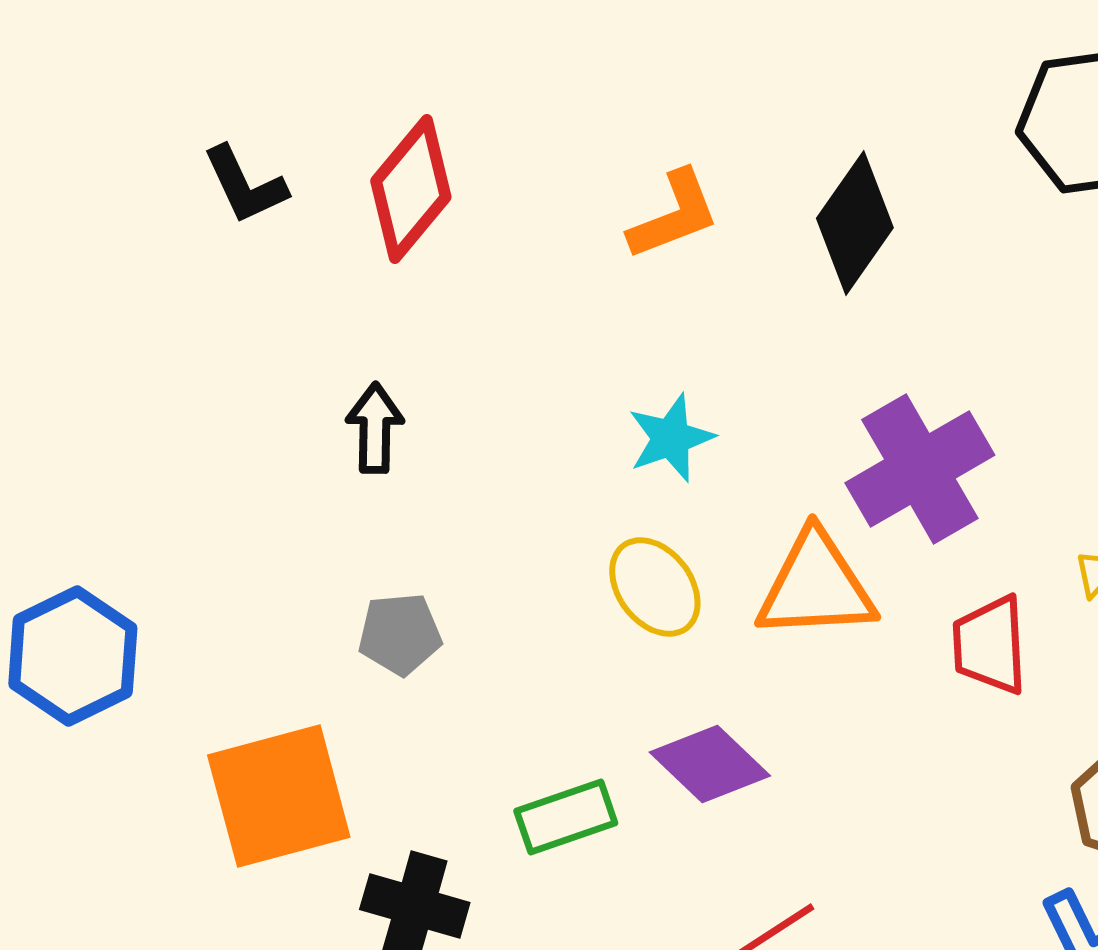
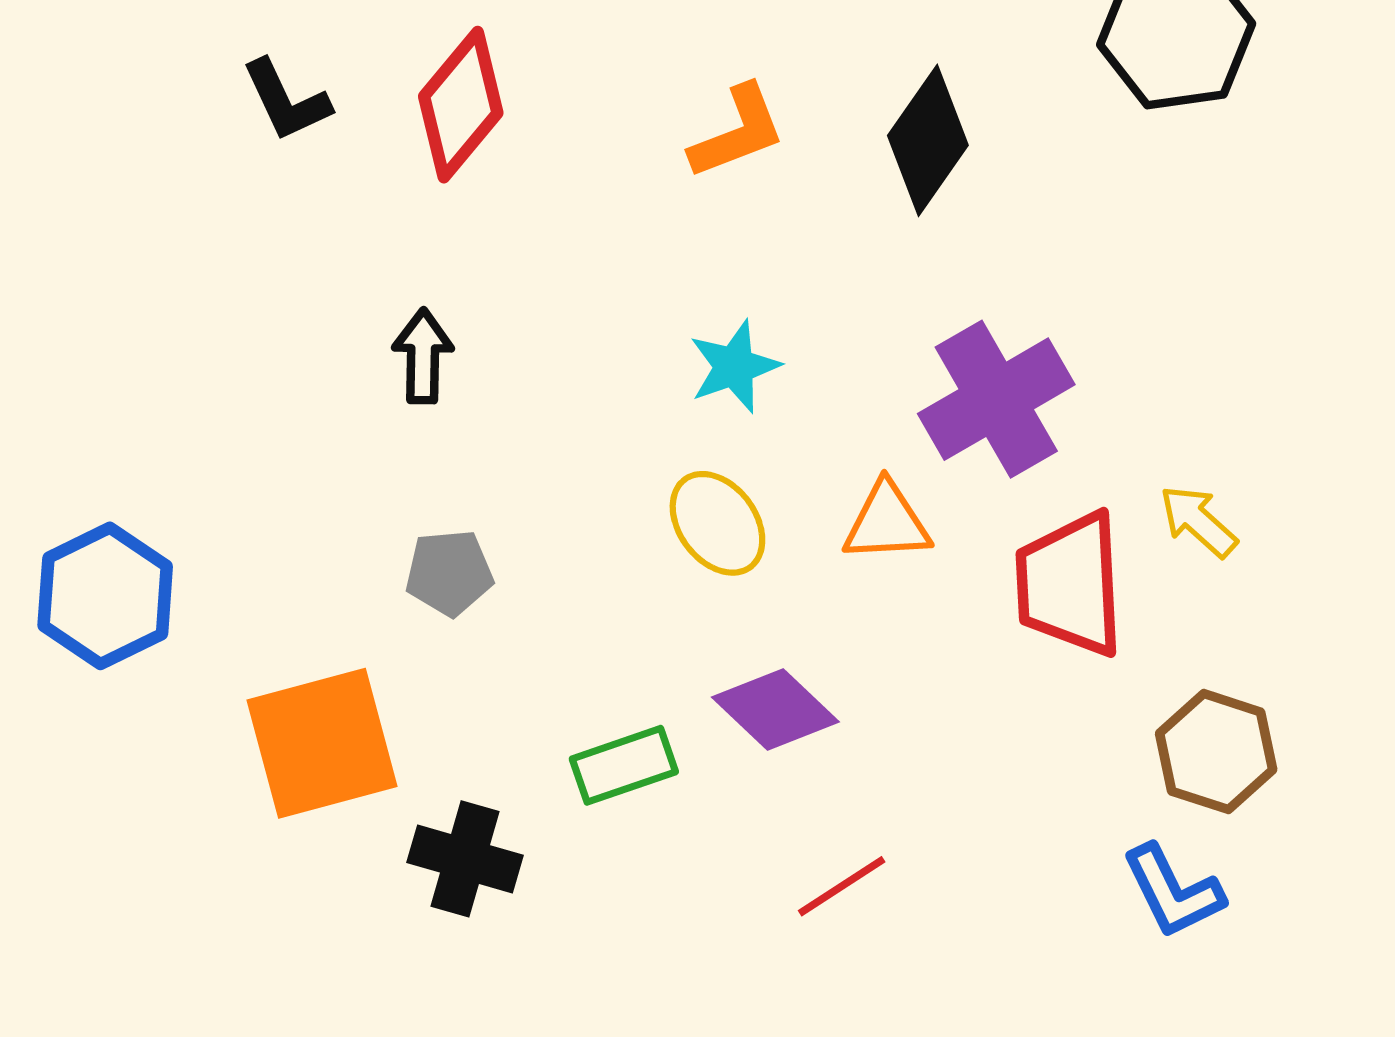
orange triangle: (816, 586) -> (887, 522), size x0.7
red trapezoid: (990, 645) -> (1070, 584), size x1.4

